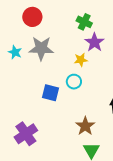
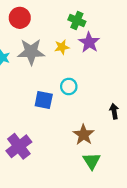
yellow star: (81, 60) -> (62, 47), moved

